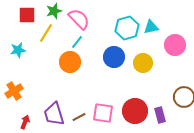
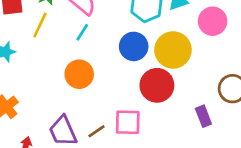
orange circle: (70, 62) -> (79, 74), moved
yellow circle: (143, 63) -> (173, 50), size x1.4
red circle: (135, 111) -> (157, 85), moved

